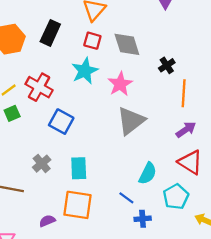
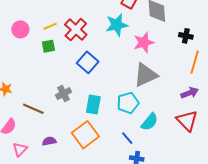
black cross: (167, 65) -> (186, 36), turned 32
cyan pentagon: (176, 197) -> (128, 103), moved
orange square: (78, 205) -> (85, 135), turned 32
purple semicircle: (47, 221) -> (49, 141), moved

